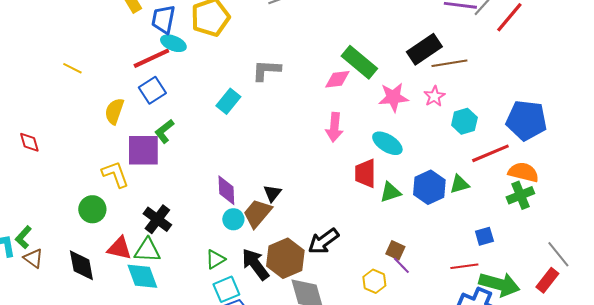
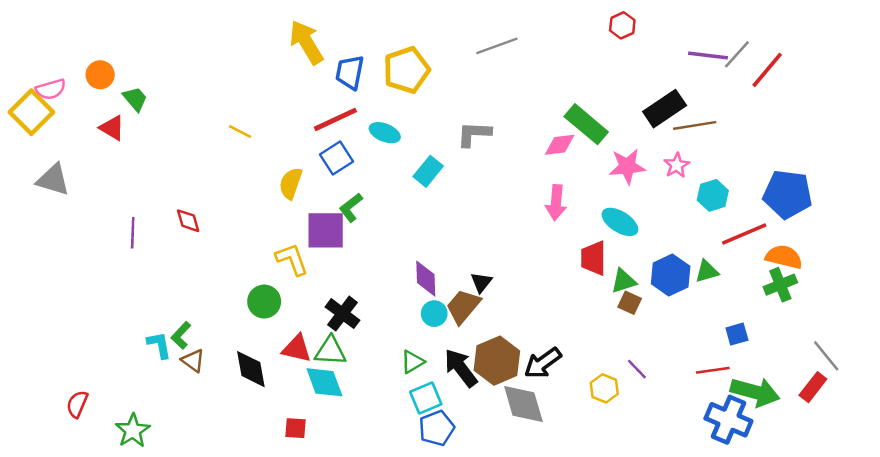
cyan ellipse: (173, 43) -> (385, 133), moved
black arrow: (323, 241) -> (543, 363), moved
brown square: (395, 250) -> (630, 303), moved

